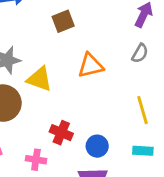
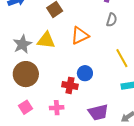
yellow triangle: (39, 79) -> (46, 40), moved
blue circle: (97, 146) -> (85, 73), moved

